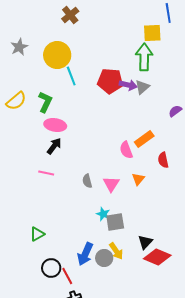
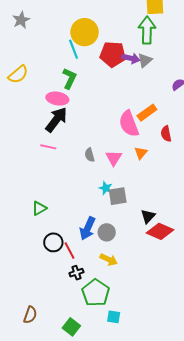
yellow circle: (57, 55) -> (85, 32), moved
green L-shape: (45, 102) -> (69, 78), moved
black arrow: (54, 146) -> (56, 120), size x1.5
pink semicircle: (126, 150) -> (129, 124), size x1.5
yellow arrow: (116, 251) -> (109, 260), moved, turned -30

